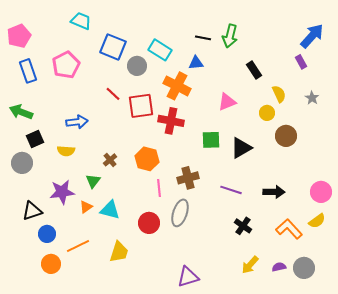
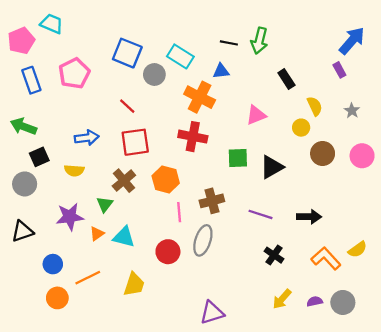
cyan trapezoid: (81, 21) -> (52, 24), moved
red square: (141, 106) -> (135, 142), moved
brown cross: (110, 160) -> (124, 181), size x1.5
pink circle: (321, 192) -> (362, 156), moved
black triangle: (32, 211) -> (22, 231), moved

